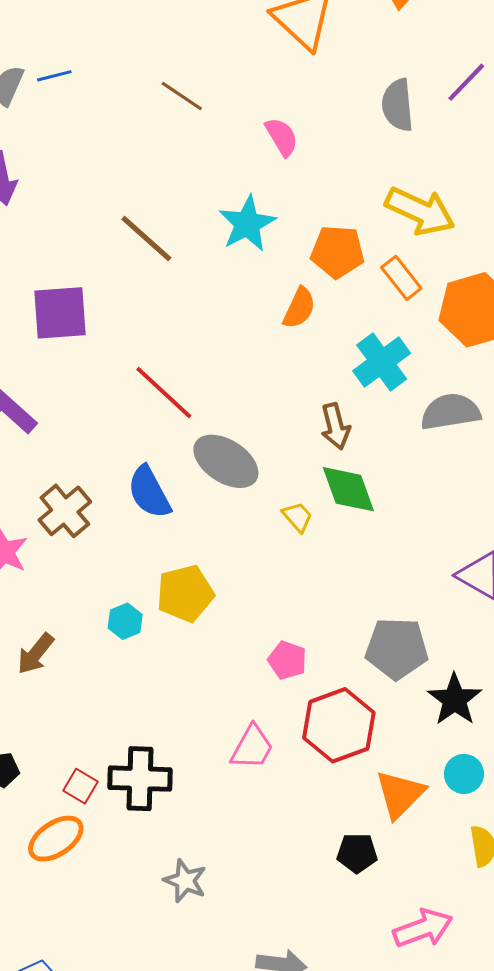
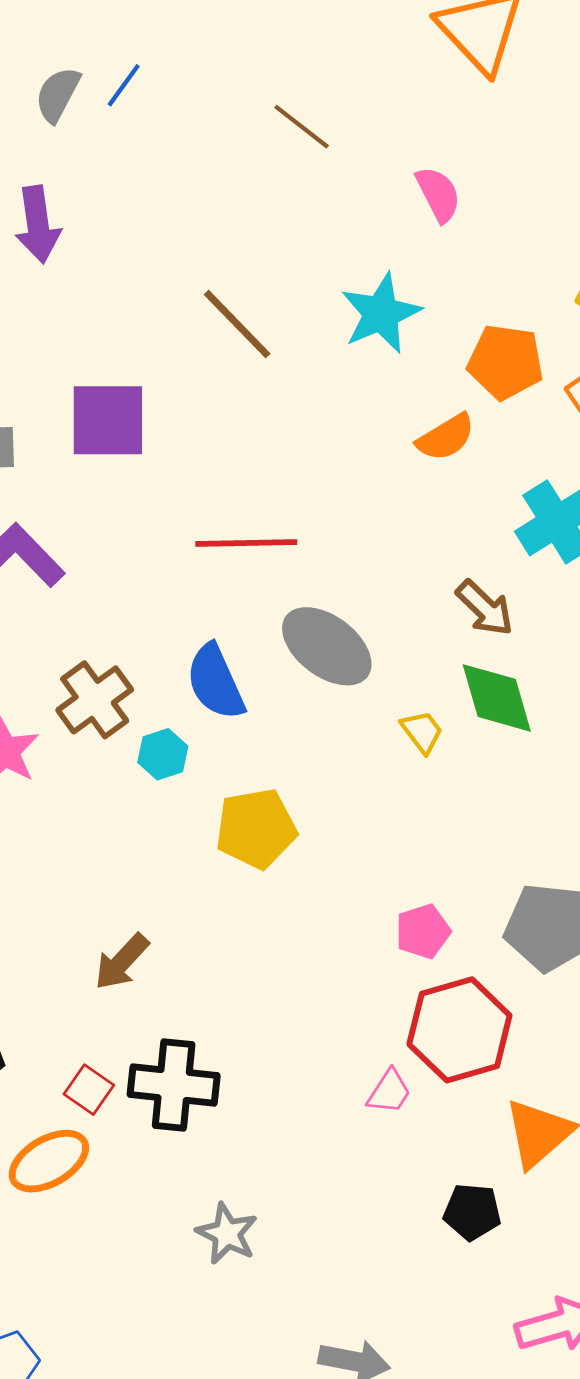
blue line: (54, 76) -> (124, 85), turned -44
orange semicircle: (299, 308) -> (446, 437), turned 30
red line: (164, 393) -> (246, 543), turned -48
brown arrow: (335, 426) -> (485, 608), turned -36
cyan hexagon: (125, 621) -> (163, 754), moved
brown arrow: (36, 654) -> (122, 962), moved
pink pentagon: (287, 660) -> (423, 931), moved, turned 30
pink trapezoid: (252, 747) -> (389, 1092), moved, size x0.7

